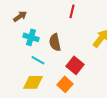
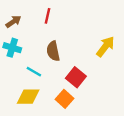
red line: (72, 11) -> (47, 16), moved
cyan cross: (31, 37) -> (12, 48), moved

